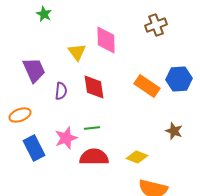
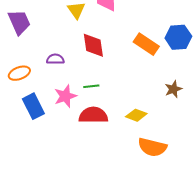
purple trapezoid: (34, 70) -> (19, 22), moved
purple semicircle: (61, 91) -> (55, 59), moved, turned -96
brown star: (174, 131) -> (173, 89), turned 30

